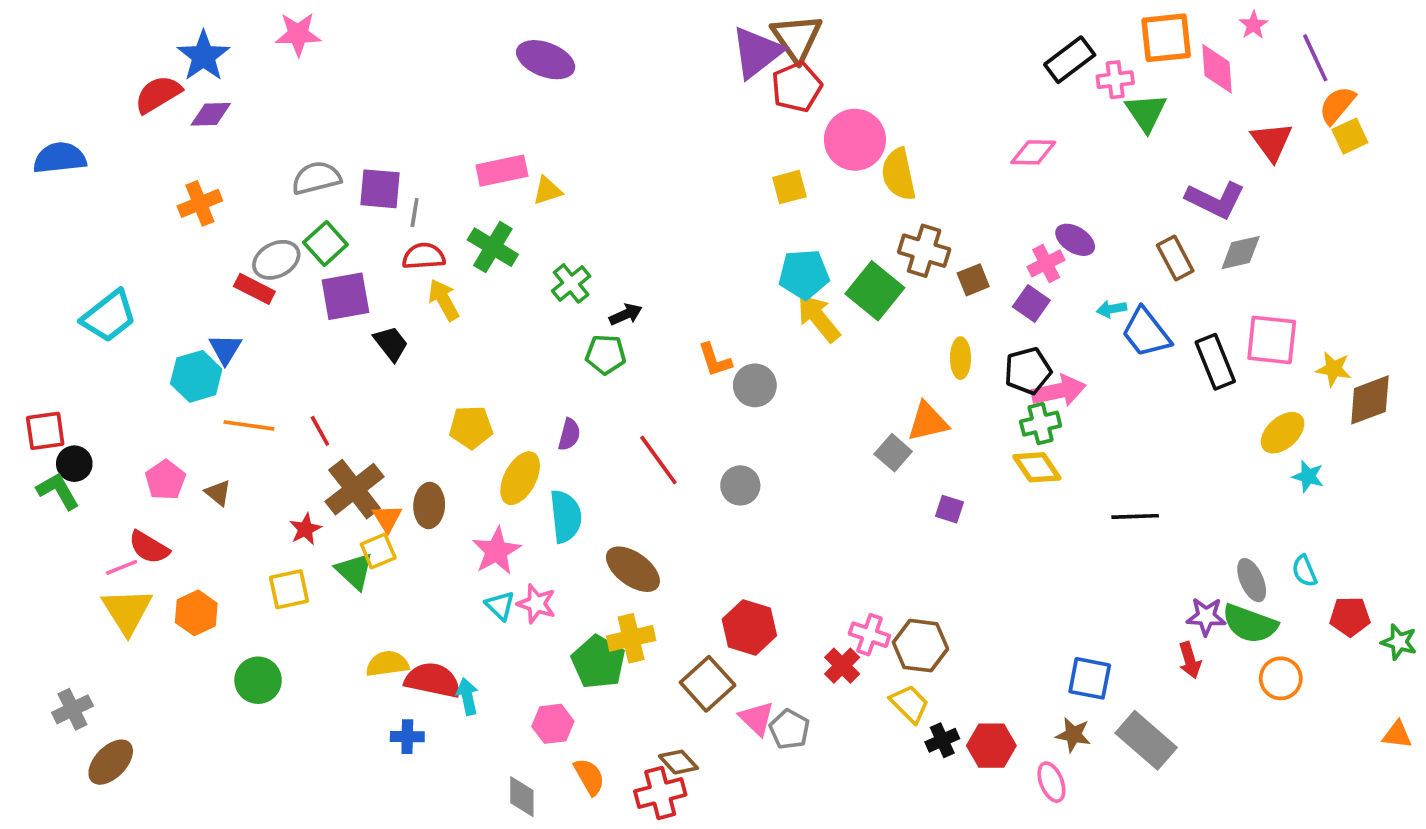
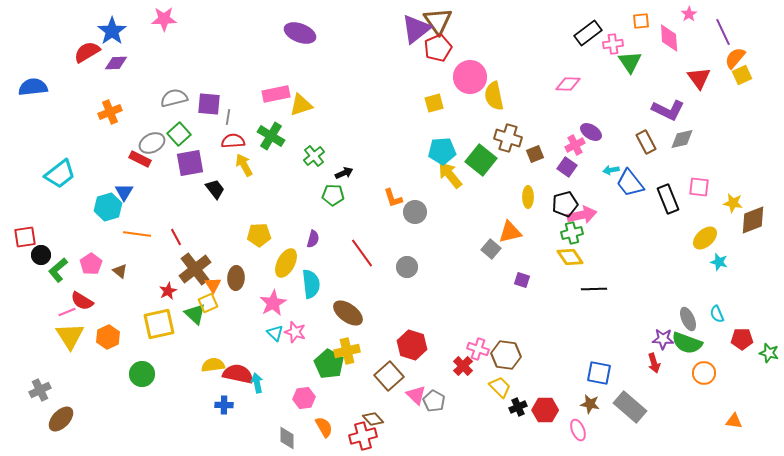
orange square: (1166, 38) -> (641, 21), size x0.6
yellow triangle: (547, 191) -> (301, 105), size x1.4
pink square: (1272, 340) -> (699, 187), size x0.7
green L-shape: (58, 491) -> (58, 270), moved, turned -100
black line: (1135, 516) -> (594, 289), moved
yellow square: (289, 589) -> (159, 324), size x1.4
orange triangle: (1397, 735) -> (734, 421), moved

